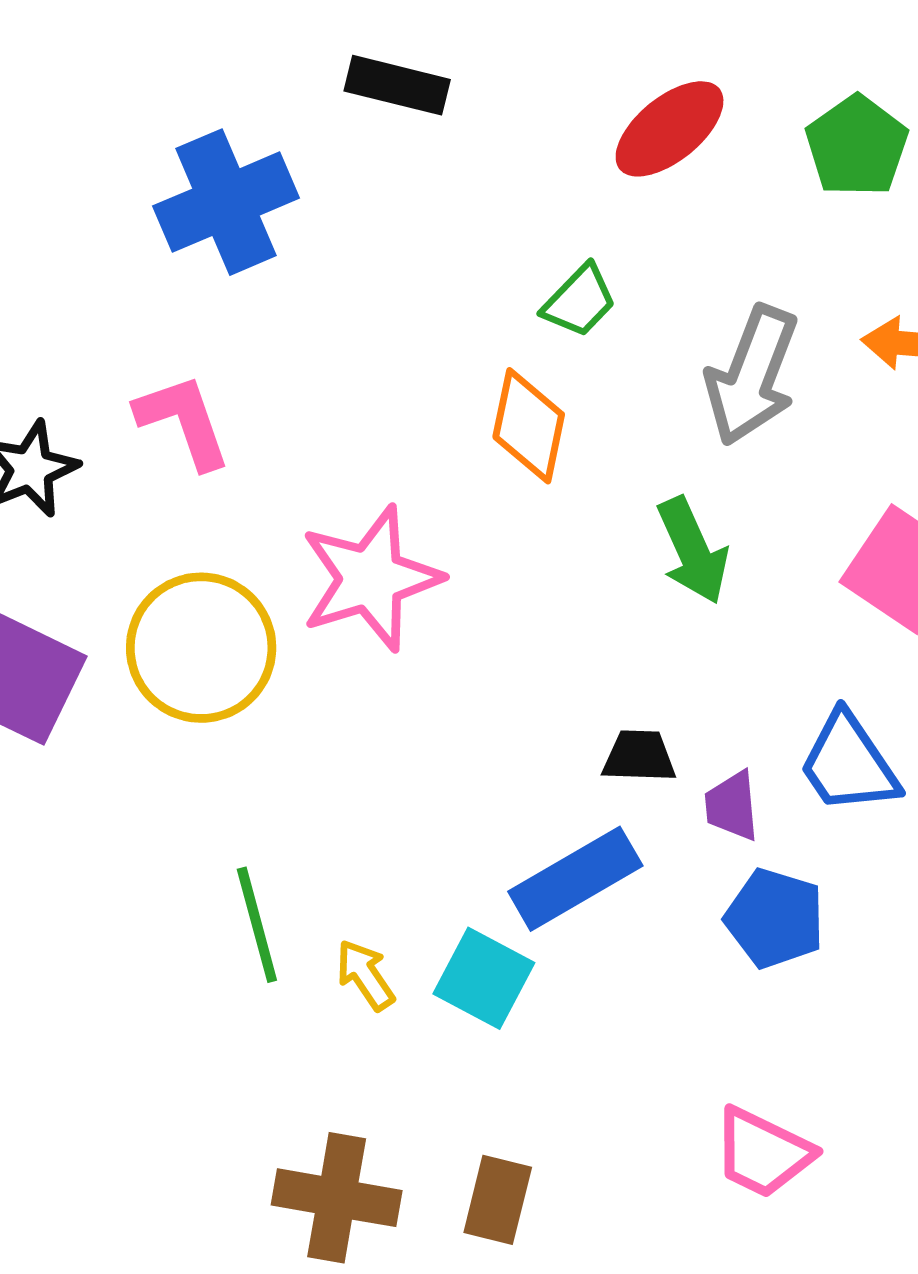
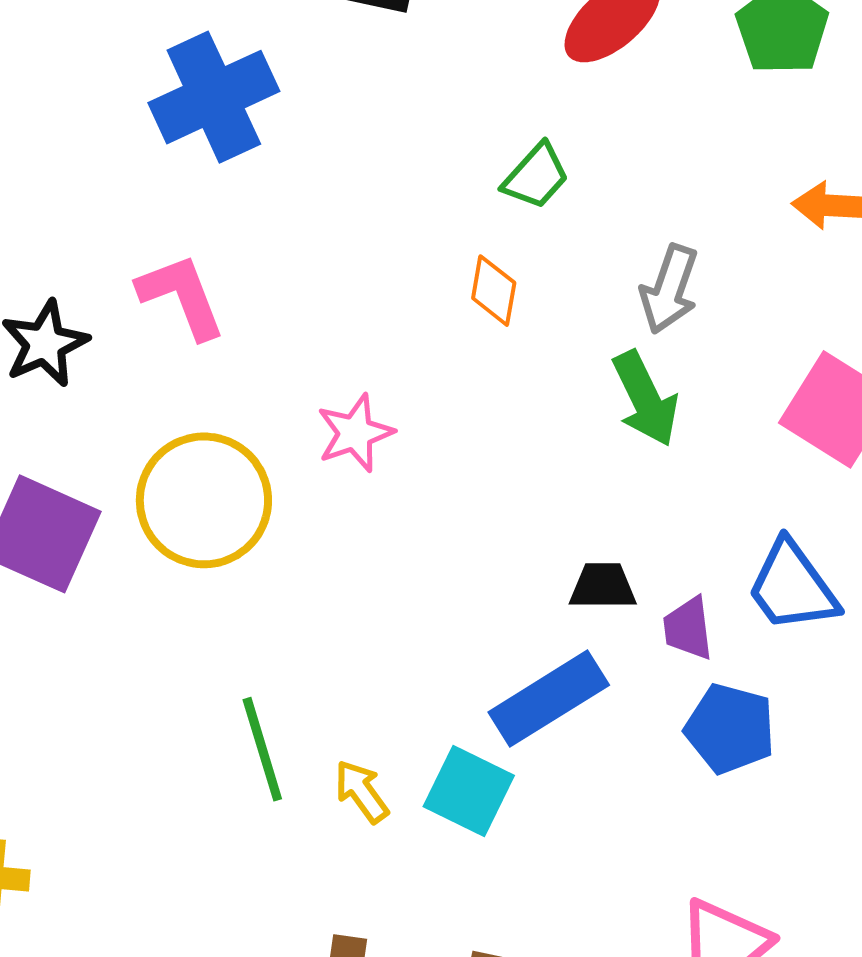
gray arrow: (752, 375) -> (669, 289), moved, size x0.7
orange diamond: (529, 426) -> (494, 291), size x0.7
pink star: (371, 578) -> (355, 433), size x0.6

